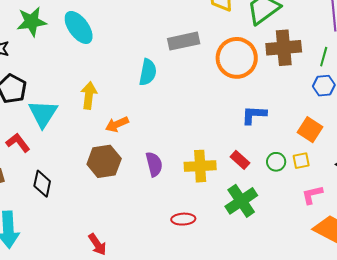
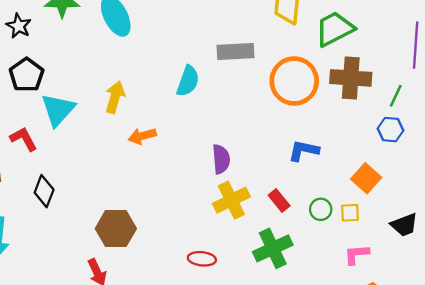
brown hexagon: (104, 161) -> (116, 229), moved
purple semicircle: (154, 164) -> (221, 159), moved
yellow cross: (200, 166) -> (231, 200), turned -32

